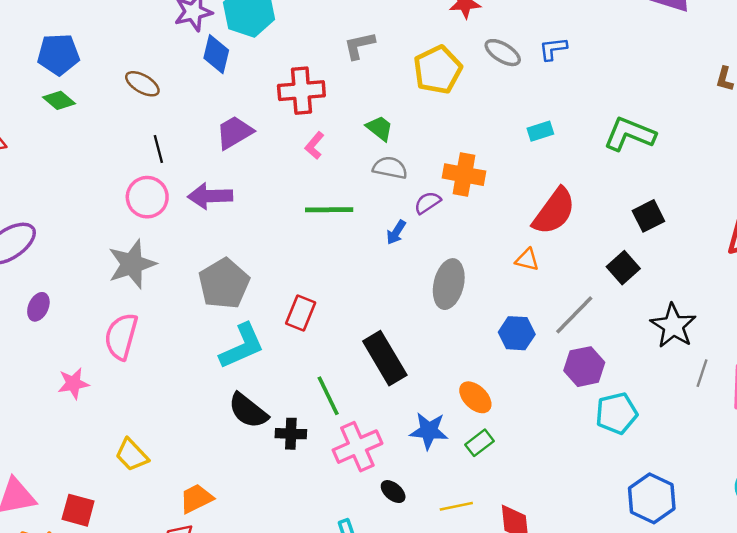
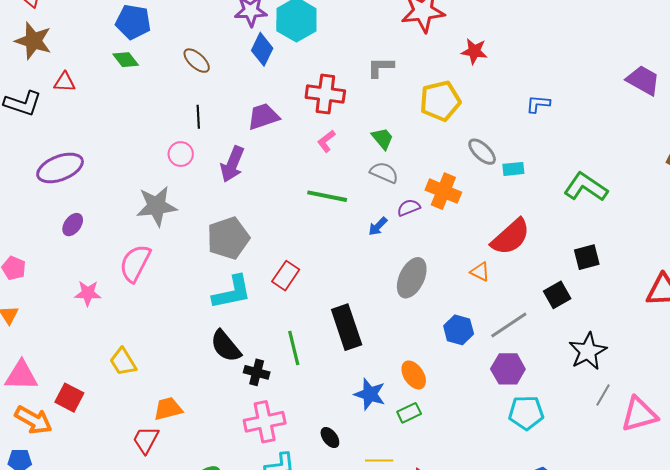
gray ellipse: (503, 53) -> (482, 152), moved
purple arrow: (210, 196) -> (232, 164), turned -78
pink circle: (147, 197) -> (181, 154), size x0.7
pink cross: (357, 447) -> (265, 422), moved

